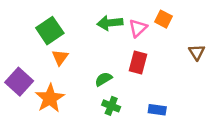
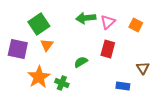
orange square: (164, 19) -> (136, 25), moved
brown triangle: (197, 52) -> (143, 68), moved
purple square: (19, 82) -> (18, 49), moved, turned -30
green cross: (111, 106) -> (62, 83), moved

